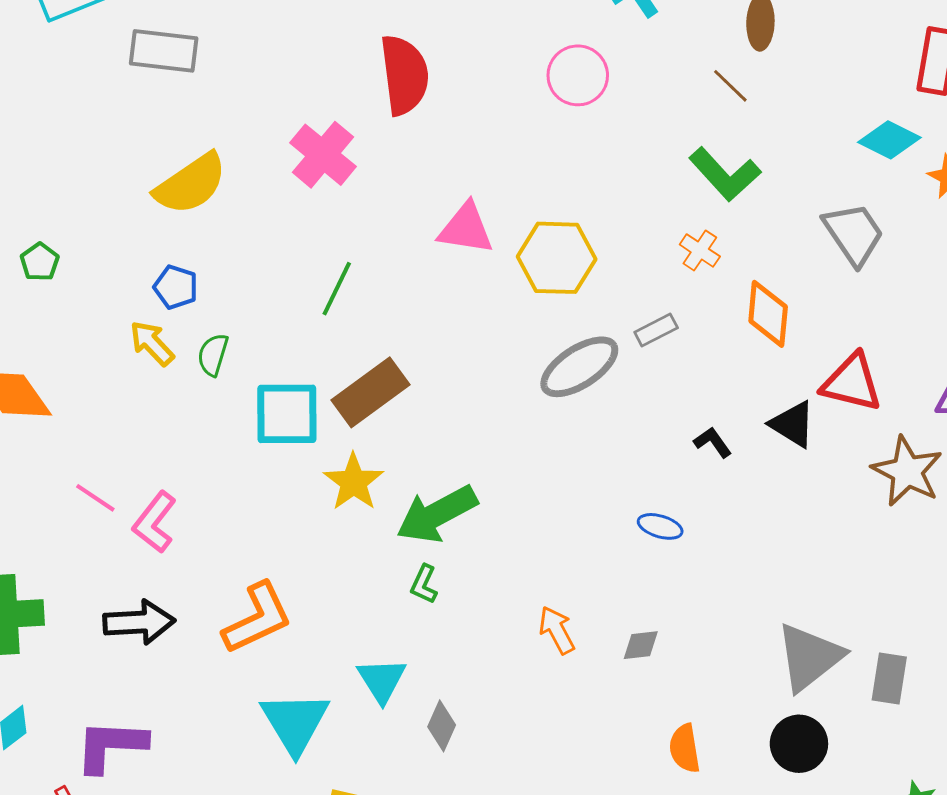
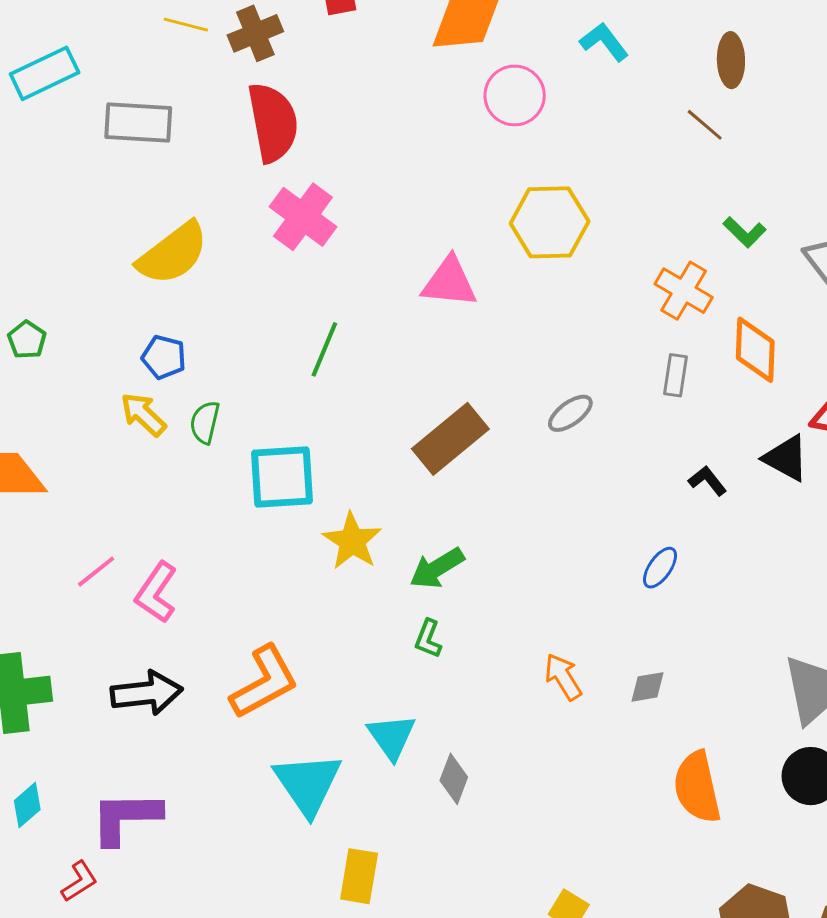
red semicircle: (404, 75) -> (273, 122), moved
pink circle: (578, 75) -> (515, 95), moved
green L-shape: (725, 174) -> (745, 232), moved, size x0.6
orange cross: (700, 251) -> (684, 291), size x1.4
yellow hexagon: (557, 258) -> (550, 222), moved
gray rectangle: (656, 330) -> (676, 375), moved, turned -51
gray ellipse: (579, 367) -> (570, 413), size x0.6
brown rectangle: (370, 392) -> (450, 439), moved
pink line: (95, 498) -> (96, 572), turned -69
green arrow: (437, 514) -> (437, 568), size x0.7
blue ellipse: (660, 526) -> (660, 568), turned -69
orange semicircle: (685, 748) -> (697, 787), size x1.5

